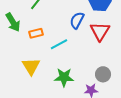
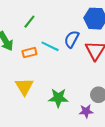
cyan line: (59, 44) -> (50, 46), moved, turned 54

